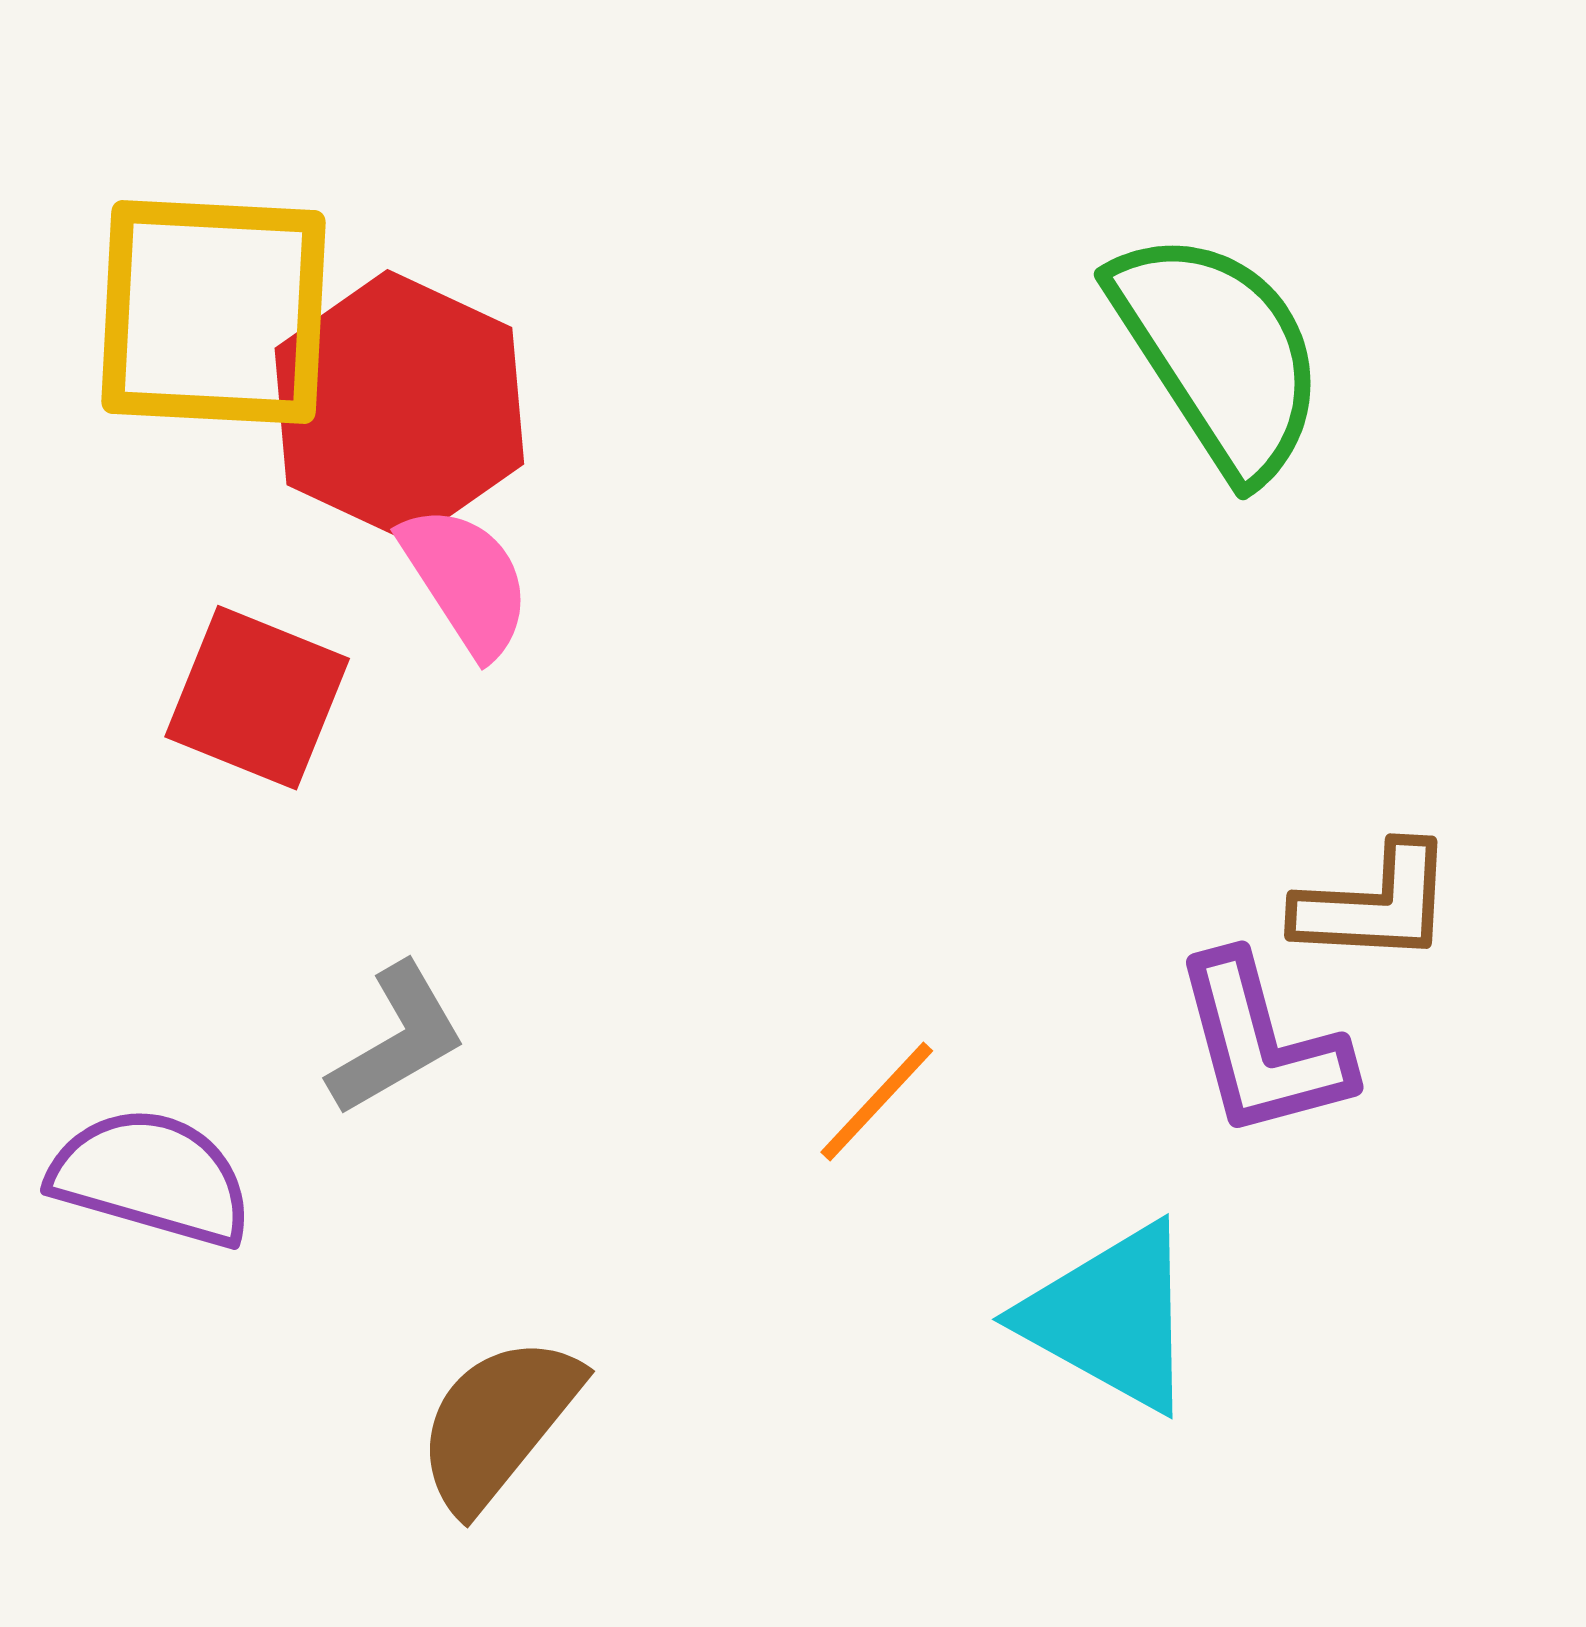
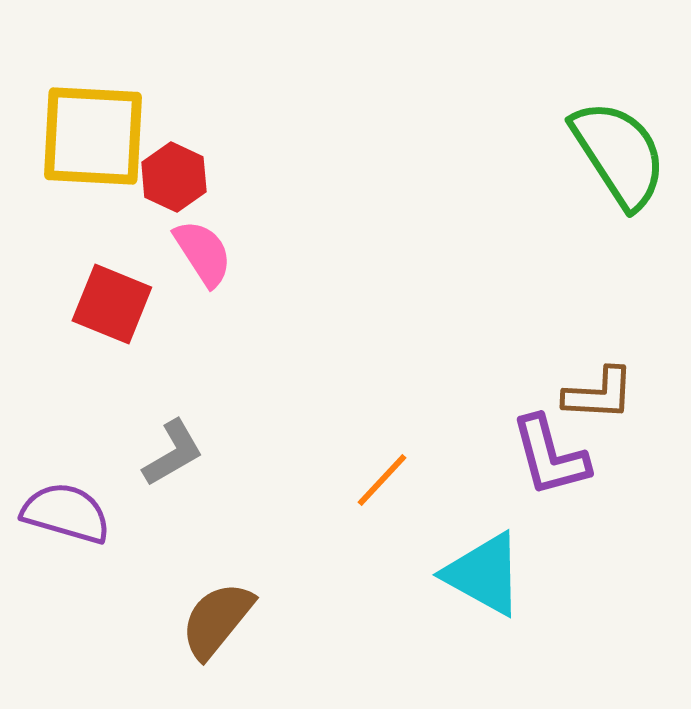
green semicircle: (1219, 353) -> (619, 154), moved
red hexagon: (399, 406) -> (174, 177), size x0.6

